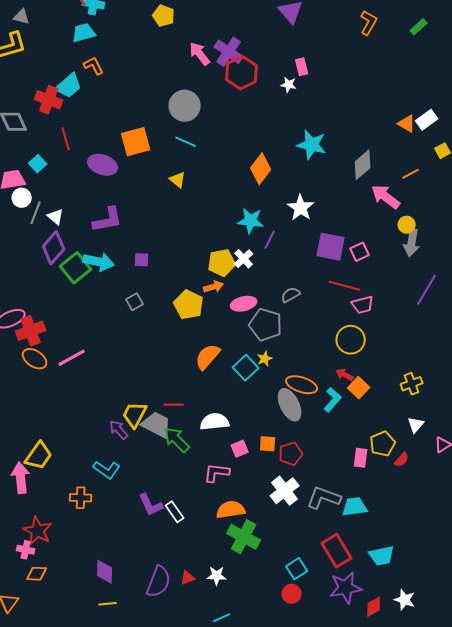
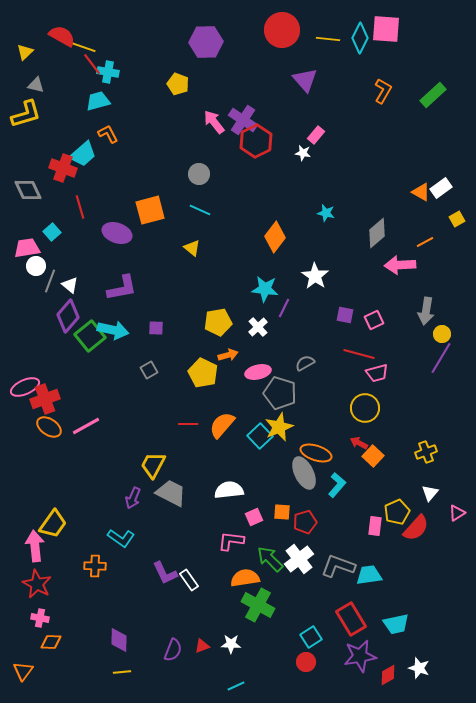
green rectangle: (419, 27) -> (433, 95), size x1.5
pink rectangle: (302, 67) -> (316, 135), turned 54
gray circle: (185, 106) -> (199, 174), size x0.7
cyan star: (312, 145) -> (326, 213), size x0.6
pink arrow: (386, 197) -> (400, 265), turned -40
yellow circle: (407, 225) -> (442, 334), moved
purple square: (331, 247) -> (345, 315), size x0.6
yellow pentagon: (222, 263) -> (218, 322), moved
yellow star: (265, 359) -> (279, 427), size x1.8
cyan L-shape: (333, 400) -> (337, 485), moved
red line: (174, 405) -> (188, 424), moved
yellow trapezoid: (135, 415) -> (153, 465), moved
purple arrow: (119, 430) -> (133, 498), turned -115
green arrow: (177, 440) -> (270, 559), moved
red semicircle: (402, 460) -> (416, 528), size x1.8
red star: (38, 531) -> (37, 584), moved
purple semicircle: (159, 582) -> (173, 650), size x0.7

